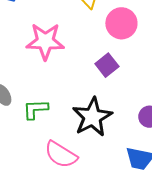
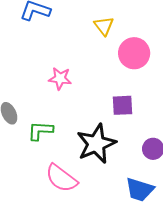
pink star: (45, 41) -> (60, 78), moved, size x0.6
purple square: (107, 65) -> (123, 105), moved, turned 30

